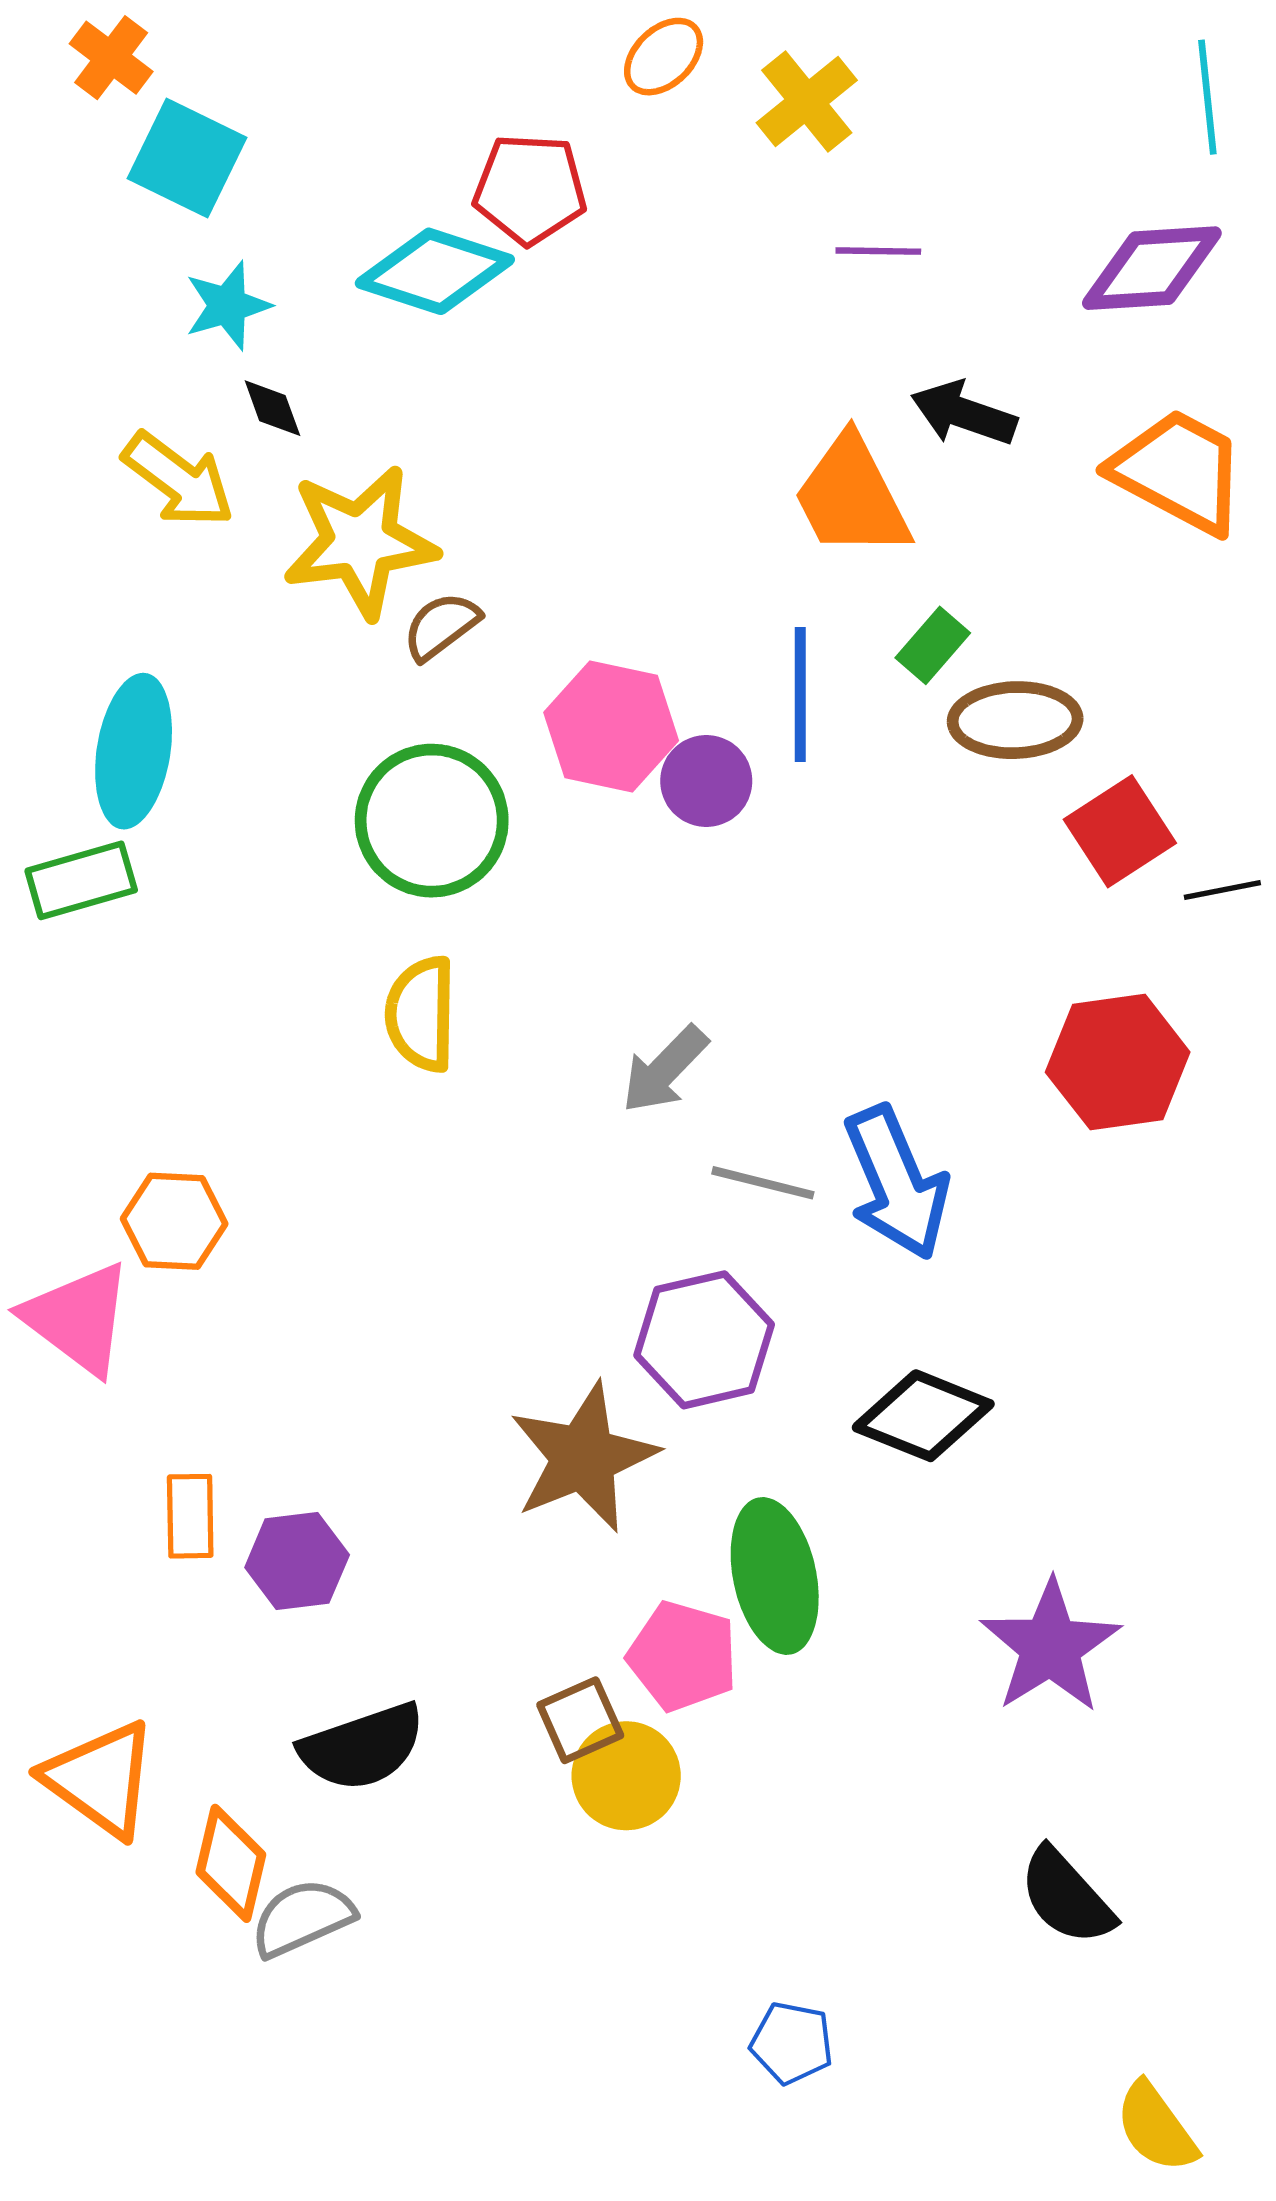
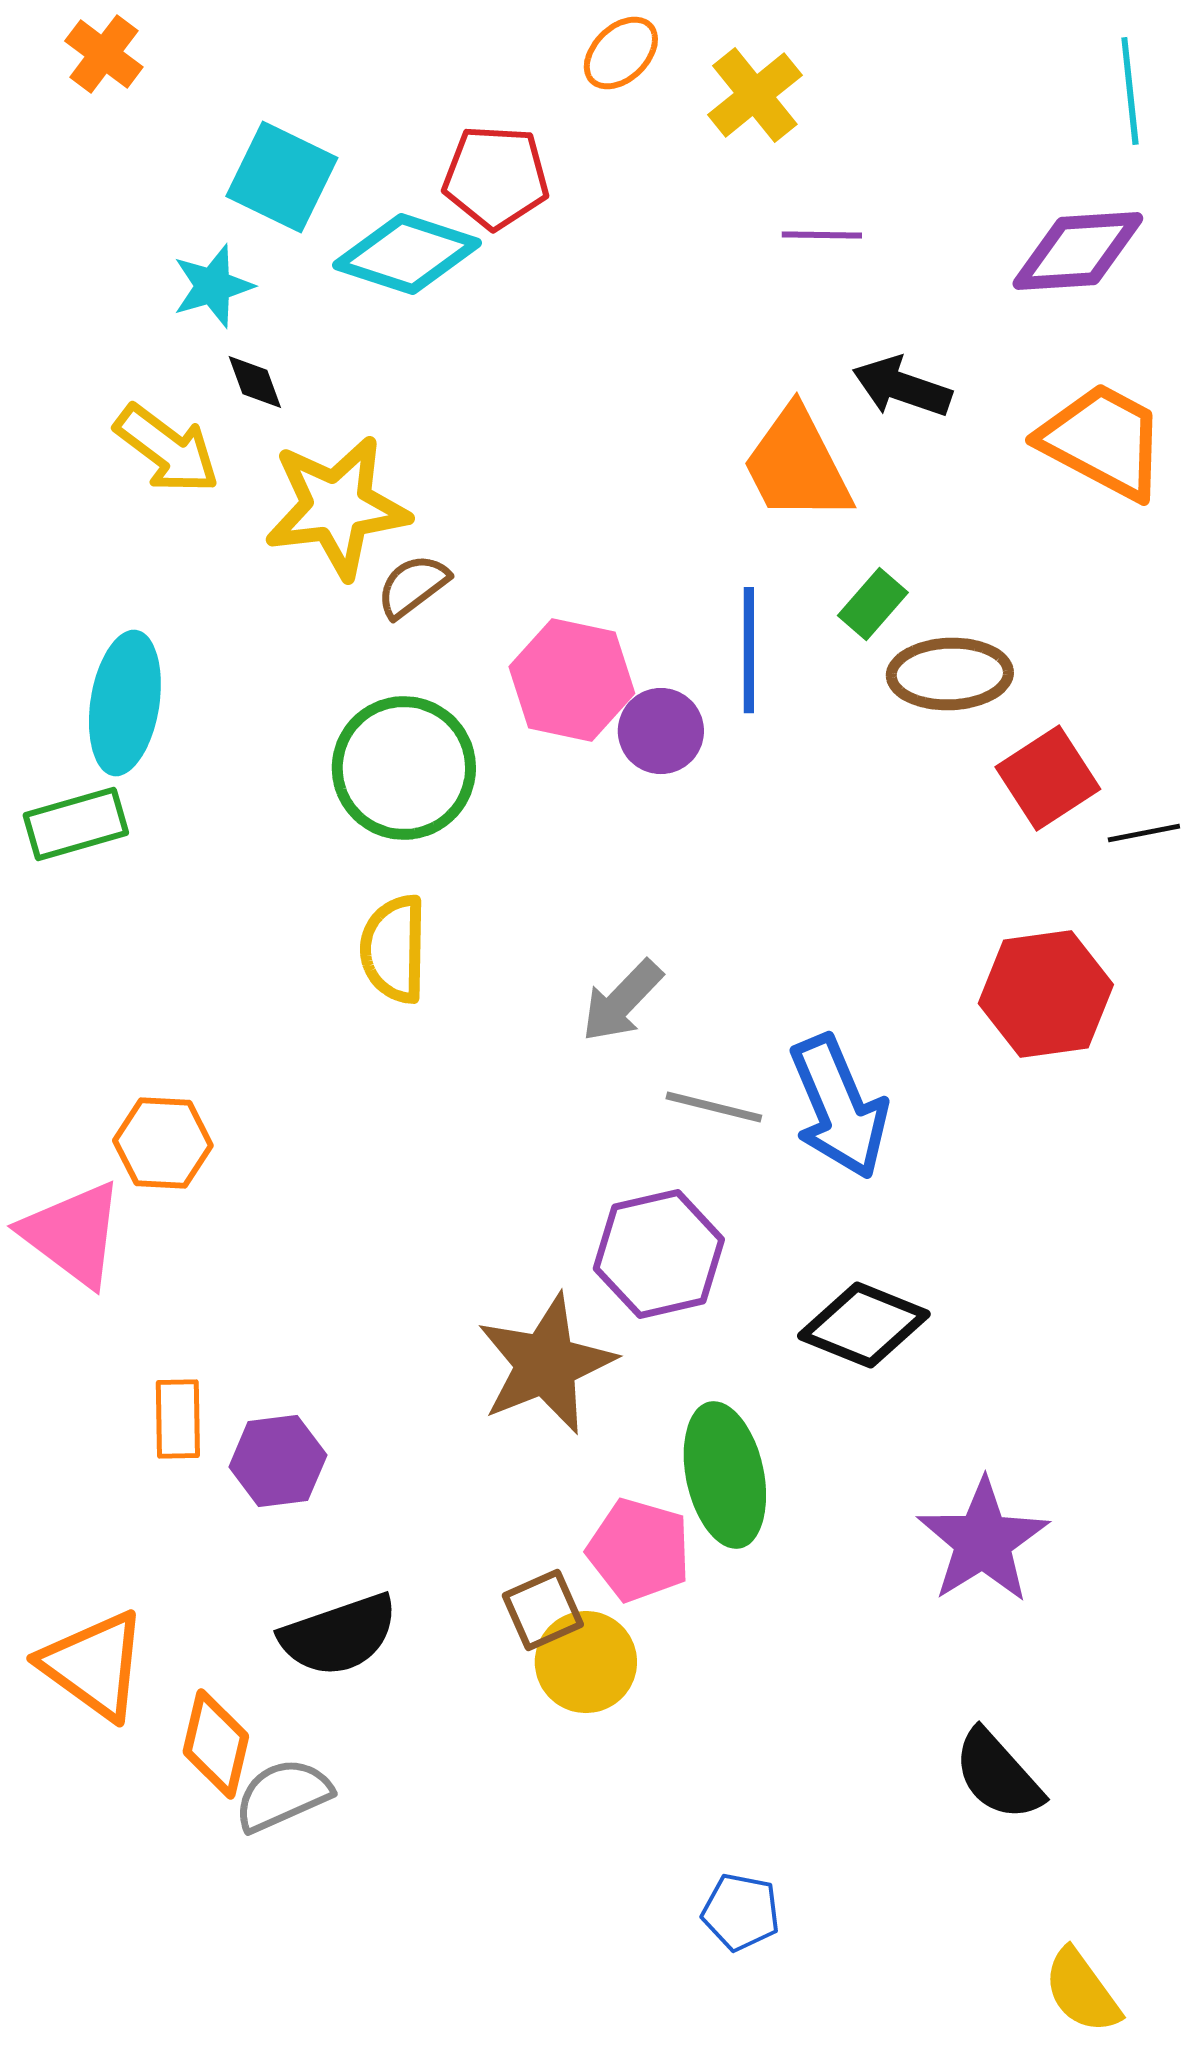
cyan square: (187, 158) -> (282, 177), moved

